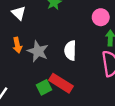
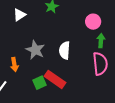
white triangle: (19, 13) -> (19, 15), turned 40
orange arrow: (17, 45) -> (14, 65), moved

